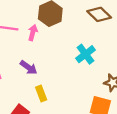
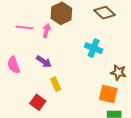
cyan cross: (86, 54) -> (94, 48), turned -30

